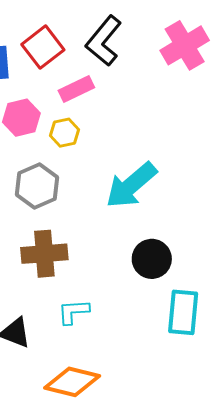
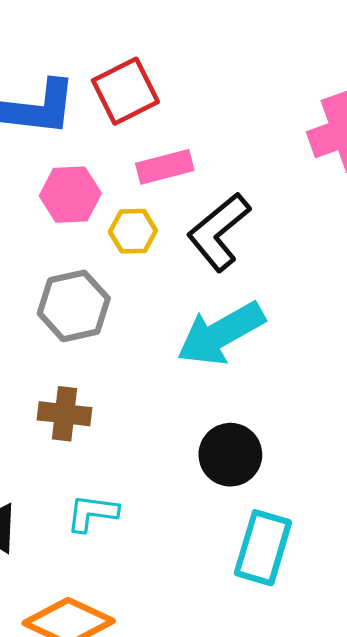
black L-shape: (104, 41) -> (219, 232), moved
brown cross: (44, 254) -> (65, 414), size x0.7

